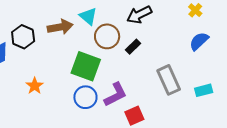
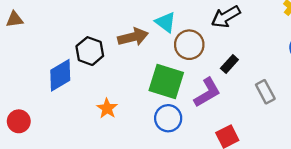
black rectangle: (133, 47) -> (229, 64), moved
gray rectangle: (169, 80) -> (265, 92), size x0.7
purple L-shape: (116, 94) -> (207, 92), moved

